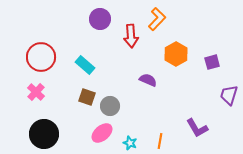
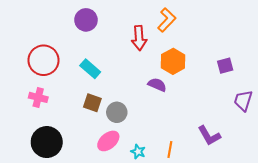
purple circle: (100, 19) -> (86, 20), moved
orange hexagon: (176, 54) -> (173, 61), moved
pink cross: (36, 92) -> (38, 97), turned -30

